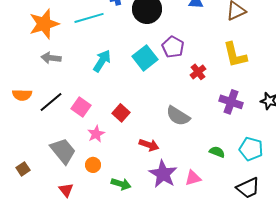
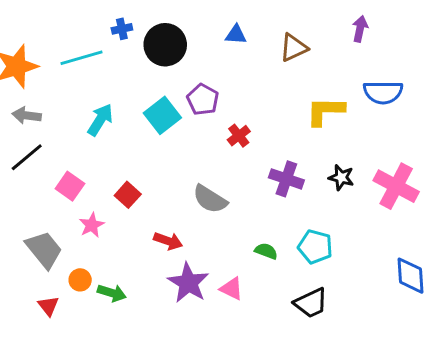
yellow L-shape: (235, 55) -> (325, 111), moved, turned 104
black line: (51, 102) -> (27, 157), moved
orange circle: (93, 165) -> (80, 280), moved
pink triangle: (193, 178) -> (232, 289), turned 42
green arrow: (121, 184) -> (112, 293), moved

